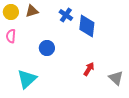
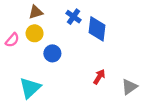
yellow circle: (11, 12) -> (35, 33), moved
pink semicircle: (11, 36) -> (12, 40), turned -144
gray triangle: (116, 78) -> (129, 87), turned 42

